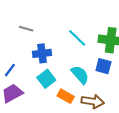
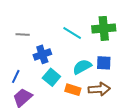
blue square: (103, 66) -> (104, 63), moved
cyan semicircle: (80, 75) -> (82, 67), turned -66

